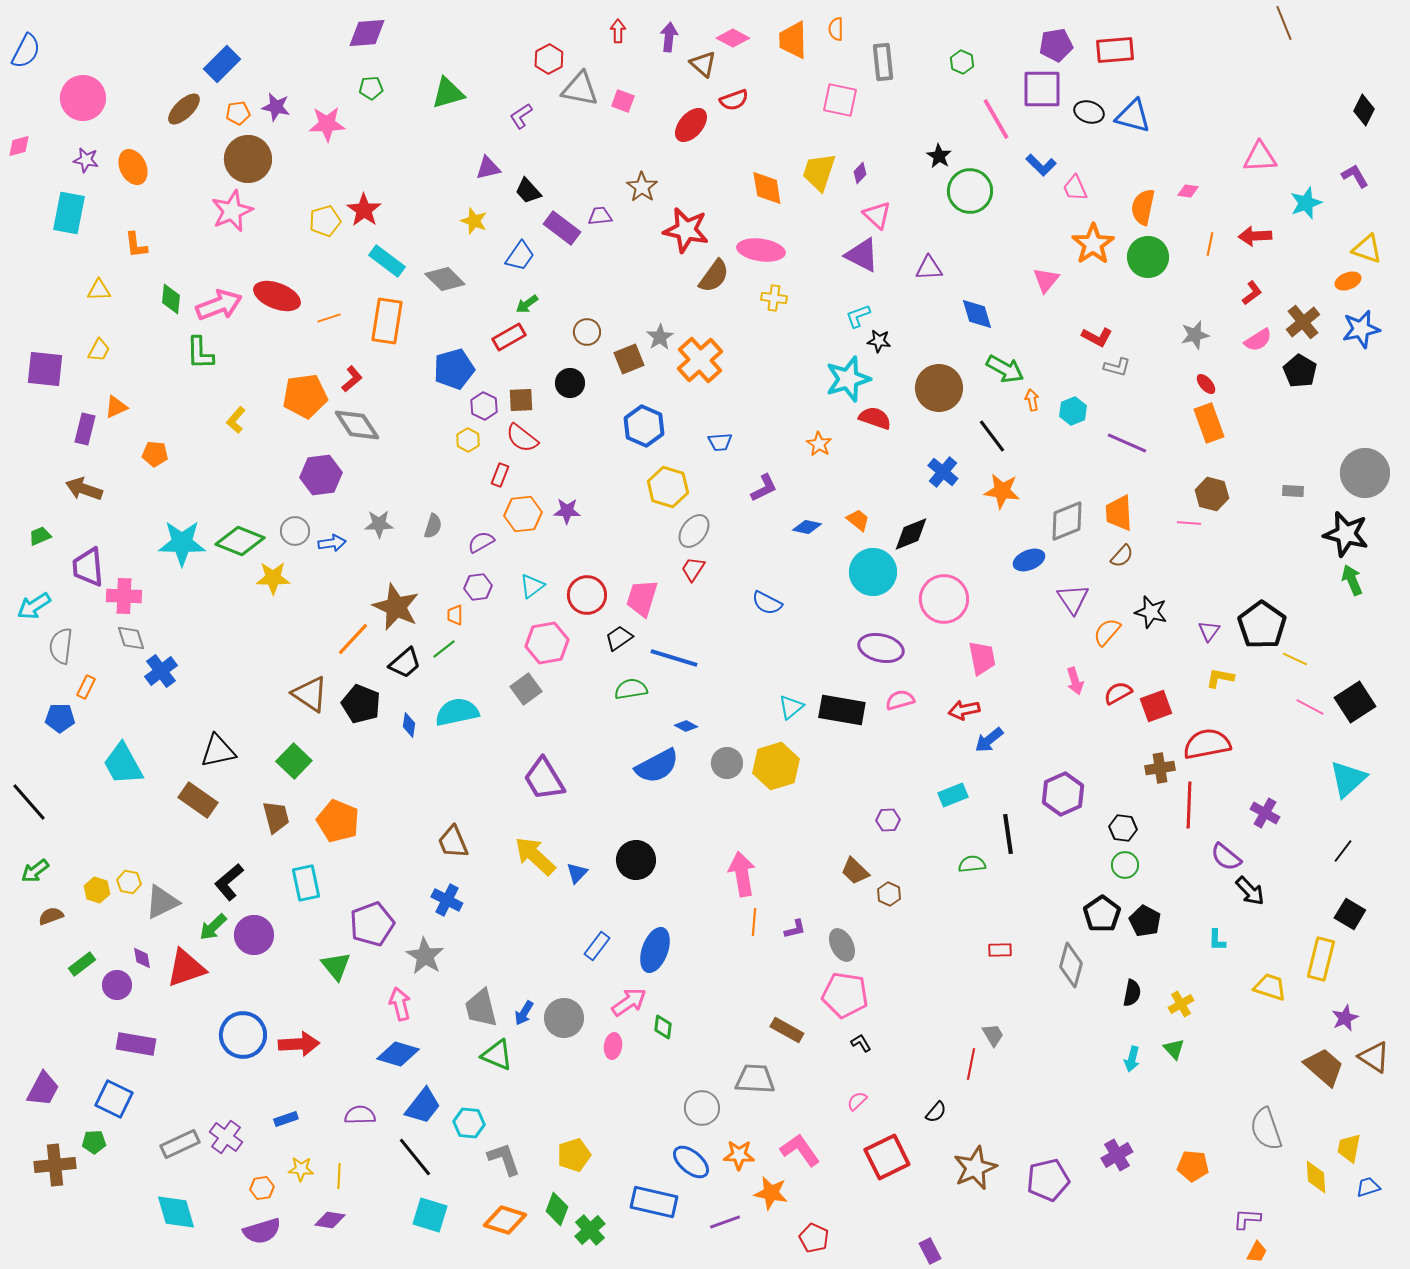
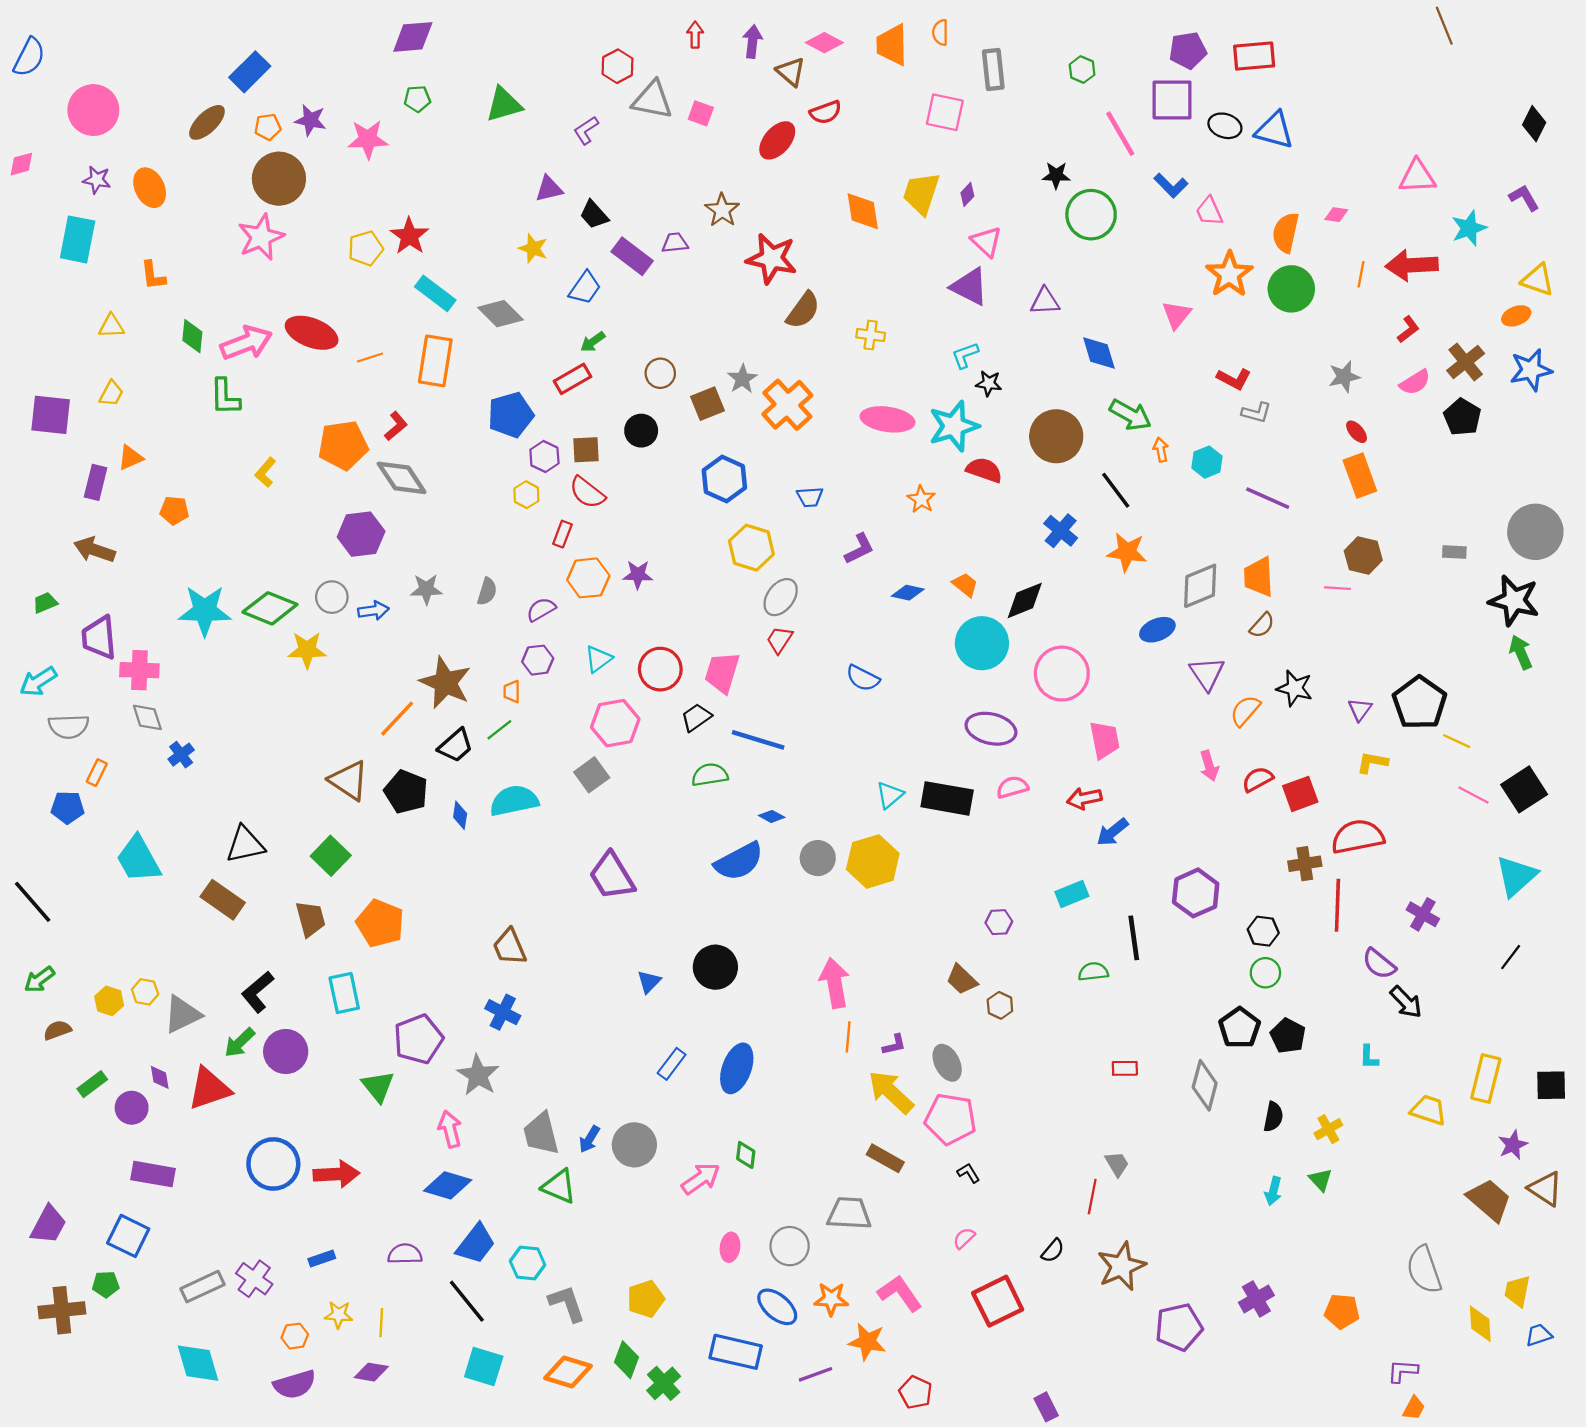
black star: (939, 156) -> (1056, 175), turned -30
red arrow: (1255, 236) -> (1412, 265), size x1.4
pink ellipse: (761, 250) -> (887, 419), moved
gray semicircle: (61, 646) -> (69, 726), turned -99
blue cross: (161, 671) -> (181, 755), size x0.7
yellow arrow: (535, 856) -> (891, 1092), moved
black square: (1350, 914) -> (1551, 1085), moved, turned -32
pink arrow: (629, 1002) -> (701, 1179), moved
pink ellipse: (613, 1046) -> (730, 1247), moved
brown star: (975, 1168) -> (1121, 1266), moved

